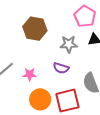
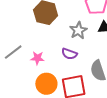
gray star: (69, 44) -> (78, 30), turned -30

